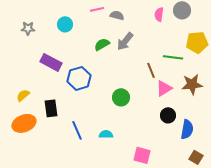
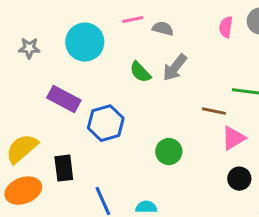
cyan circle: (65, 24) -> (85, 42), size x1.6
green semicircle: (102, 44) -> (140, 72), turned -105
brown line: (151, 70) -> (214, 111), turned -56
yellow semicircle: (23, 95) -> (22, 149), size x1.6

